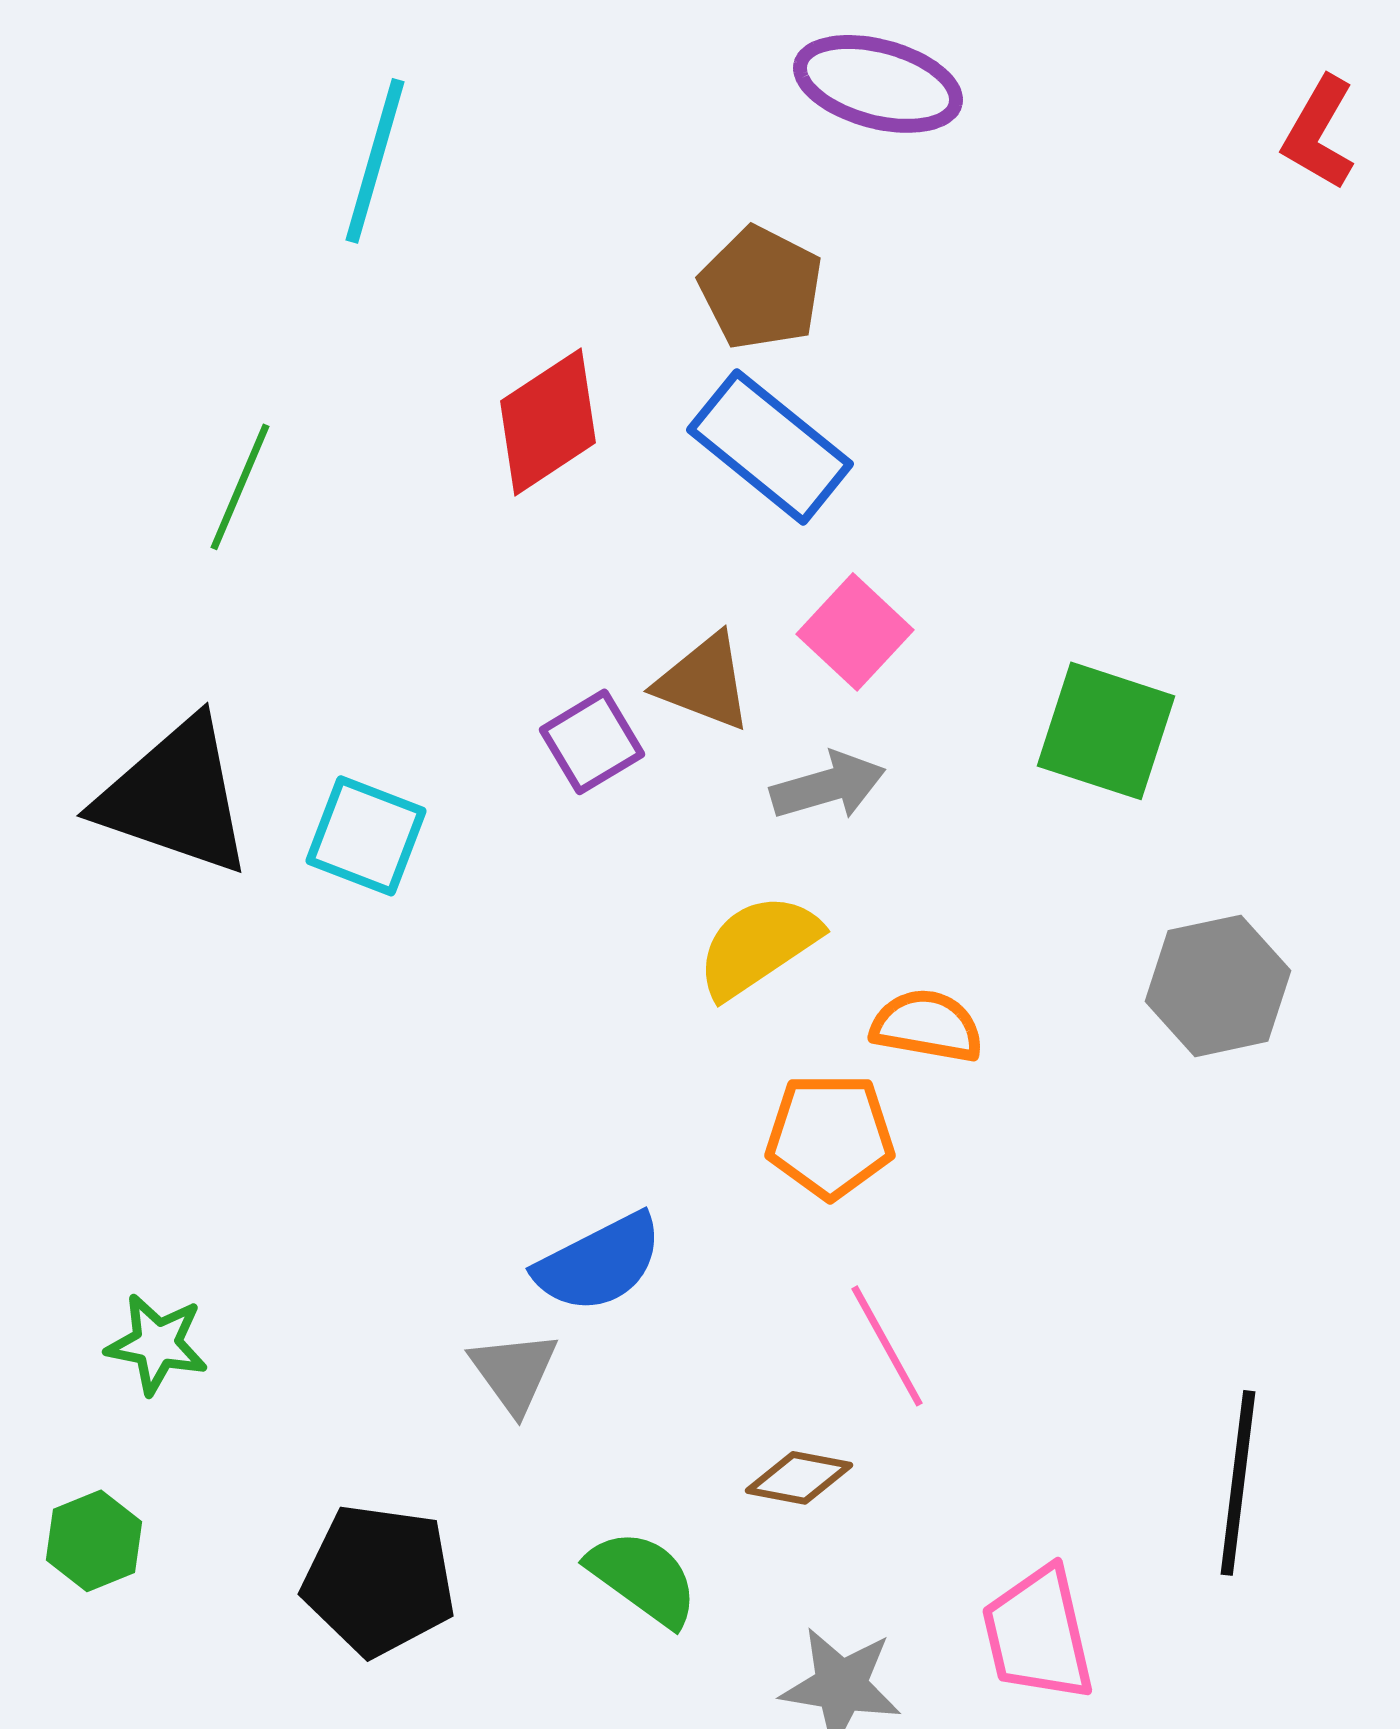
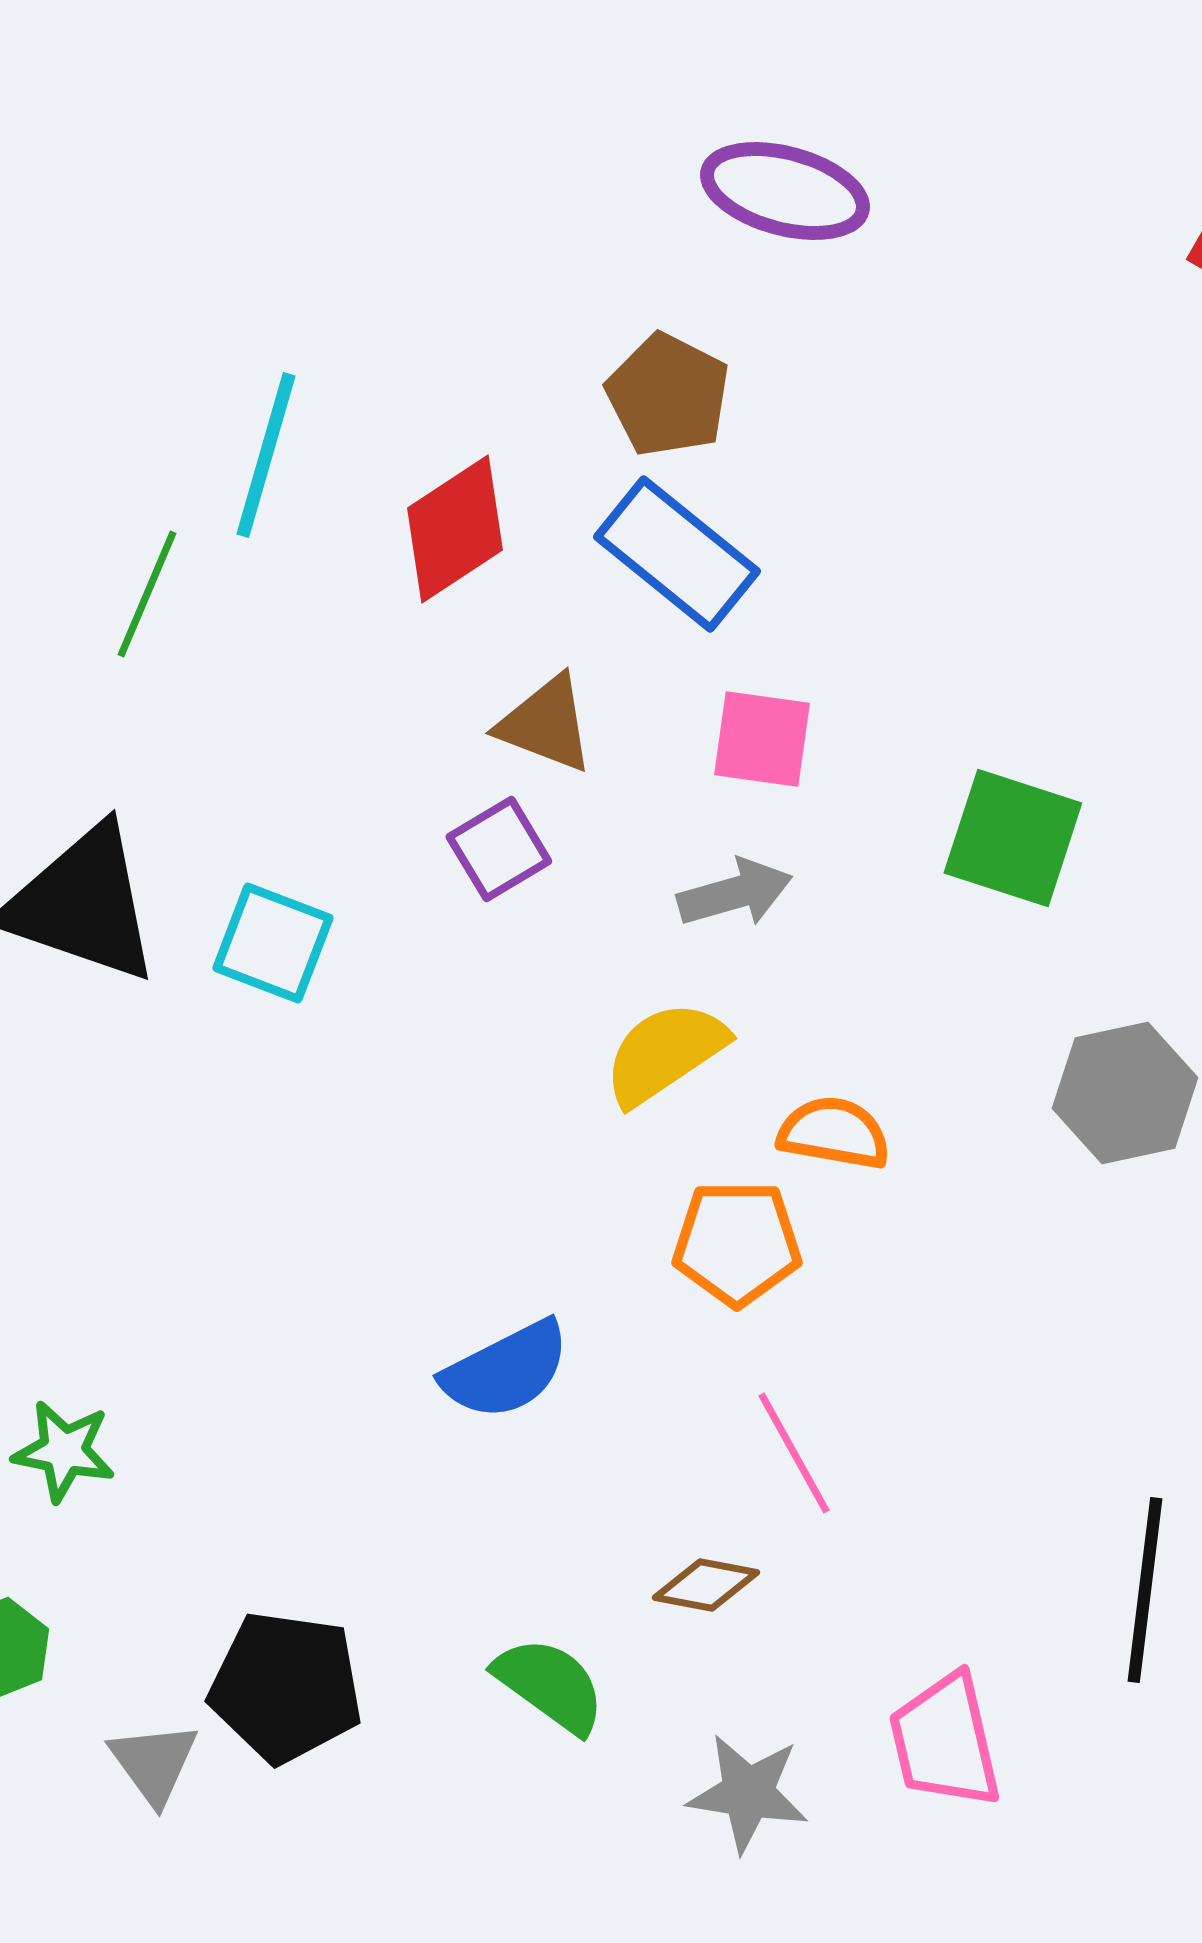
cyan line: (375, 161) -> (266, 455), moved
pink square: (855, 632) -> (762, 739), turned -35
brown triangle: (704, 682) -> (546, 724), moved
gray triangle: (514, 1372) -> (154, 1763), moved

